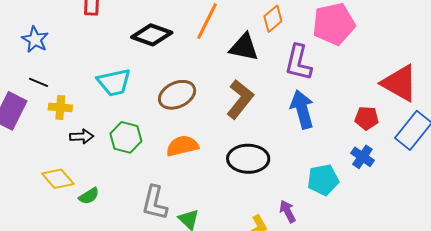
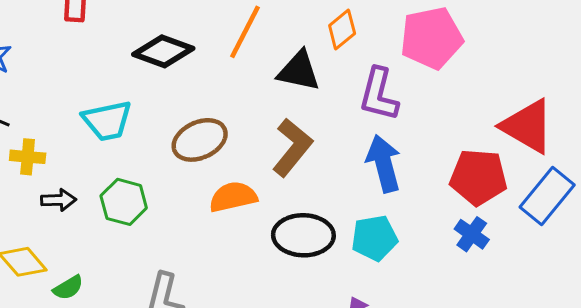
red pentagon: (367, 118) -> (478, 177), size x1.6
orange semicircle: (182, 146) -> (233, 197), moved
cyan pentagon: (323, 180) -> (374, 238), moved

